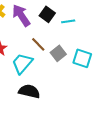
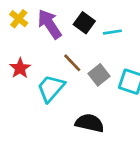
black semicircle: (29, 91) -> (90, 123), moved

